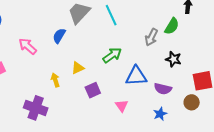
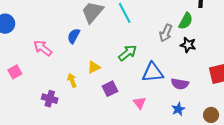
black star: (173, 59) -> (188, 45), moved
brown circle: (192, 102) -> (211, 115), moved
purple cross: (36, 108) -> (50, 99), moved, size x0.7

